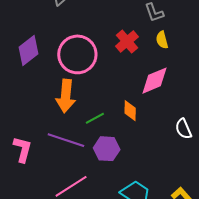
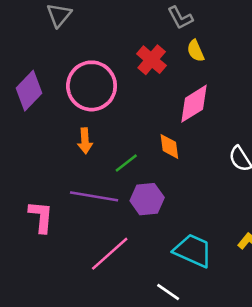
orange arrow: (66, 96) -> (85, 141), size x0.6

